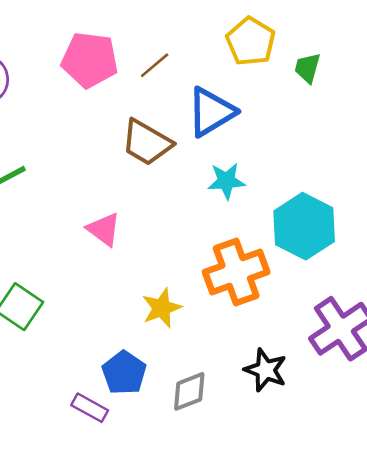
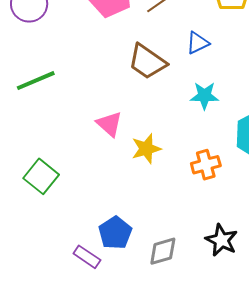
blue triangle: (211, 112) -> (198, 43), size x0.6
orange cross: (236, 272) -> (206, 165), size x0.6
yellow star: (162, 308) -> (146, 149), moved

